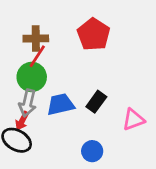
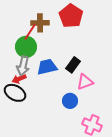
brown cross: (36, 38) -> (40, 23), moved
pink triangle: (133, 120) -> (85, 82), moved
red arrow: (22, 121) -> (19, 79), turned 40

